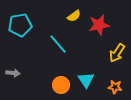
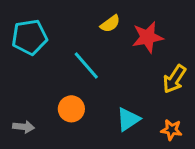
gray arrow: (13, 73) -> (24, 127), moved
cyan triangle: (86, 80) -> (128, 119), turned 30
orange circle: (61, 85) -> (71, 109), moved

